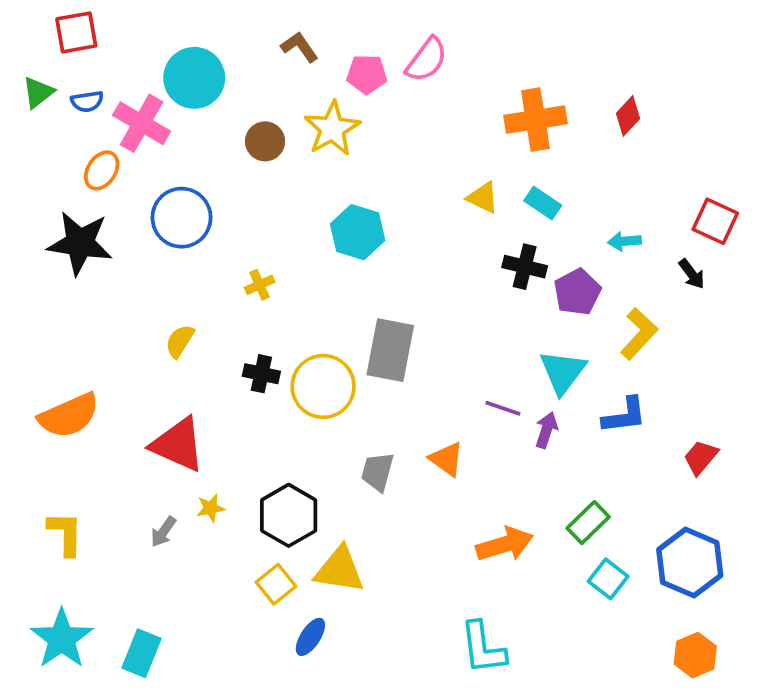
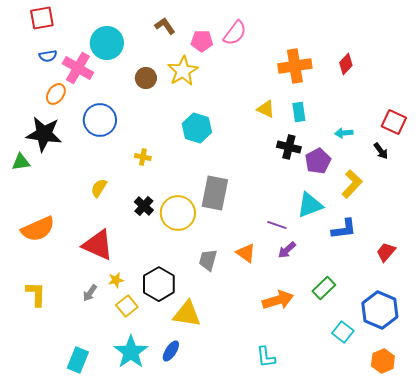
green triangle: (38, 92) -> (21, 162), moved, turned 30
cyan rectangle: (543, 203) -> (299, 112), turned 48
yellow cross: (260, 285) -> (143, 157), turned 35
cyan triangle: (563, 372) -> (310, 205), turned 32
black cross: (261, 374) -> (144, 206), turned 30
purple arrow: (546, 430) -> (287, 250), moved, turned -150
cyan square: (608, 579) -> (343, 332), moved
yellow square: (276, 584) -> (127, 306), moved
cyan star: (62, 639) -> (131, 352), moved
cyan L-shape: (483, 648) -> (266, 357), size x0.7

